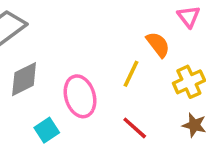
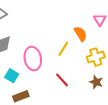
cyan square: (47, 130) -> (12, 76), turned -32

